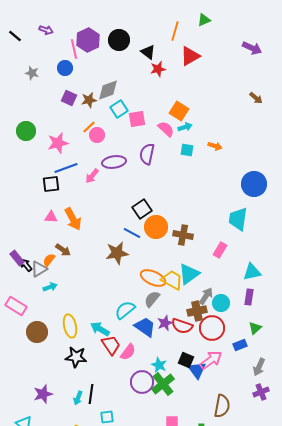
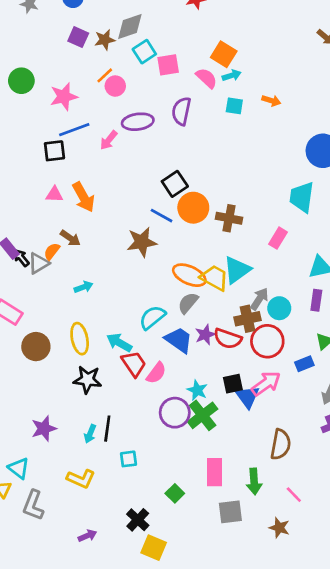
cyan arrow: (50, 287) -> (84, 287), moved
black square: (186, 360) -> (233, 384), turned -35

